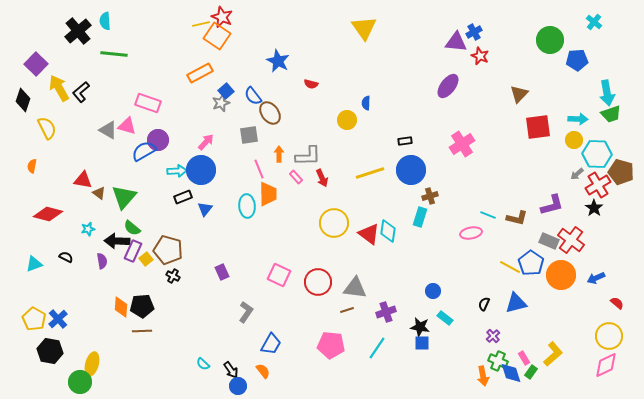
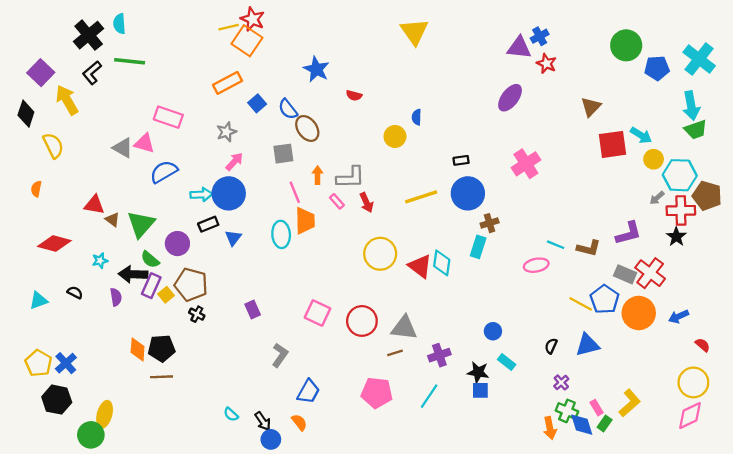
cyan cross: (594, 22) -> (699, 59), moved, size x1.8
black L-shape: (81, 92) -> (92, 73), moved
gray star: (221, 103) -> (226, 132), moved
cyan arrow: (578, 119) -> (641, 135), moved, turned 30
purple circle: (158, 140) -> (177, 244), moved
red cross: (598, 185) -> (681, 210), turned 30

